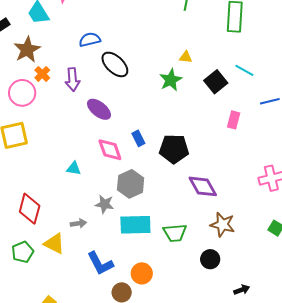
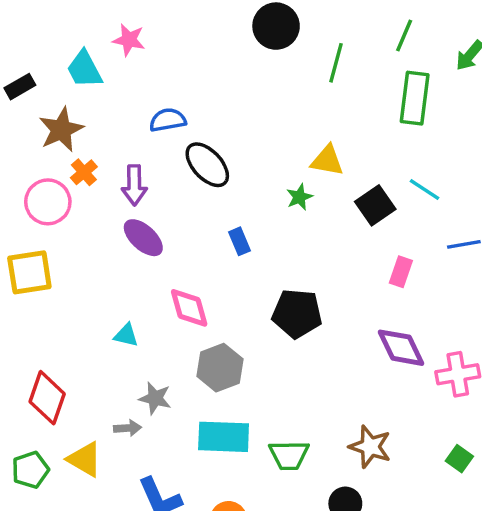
yellow triangle: (186, 57) -> (327, 160), size x1.5
green star: (171, 80) -> (299, 197), size x0.7
purple ellipse: (99, 109) -> (143, 238), moved
blue rectangle: (138, 138) -> (239, 241), moved
purple diamond: (203, 186) -> (401, 348), moved
gray star: (104, 204) -> (155, 398), moved

